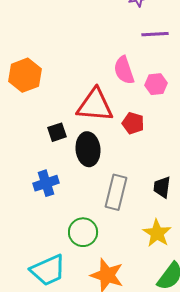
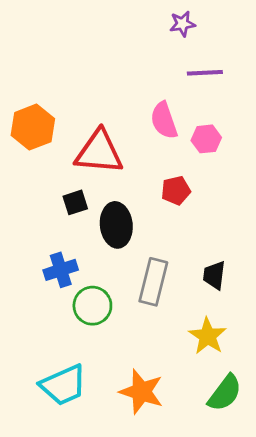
red triangle: (95, 105) -> (99, 152), moved
red pentagon: (133, 123) -> (176, 191), turned -30
green circle: (83, 232) -> (92, 306), moved

